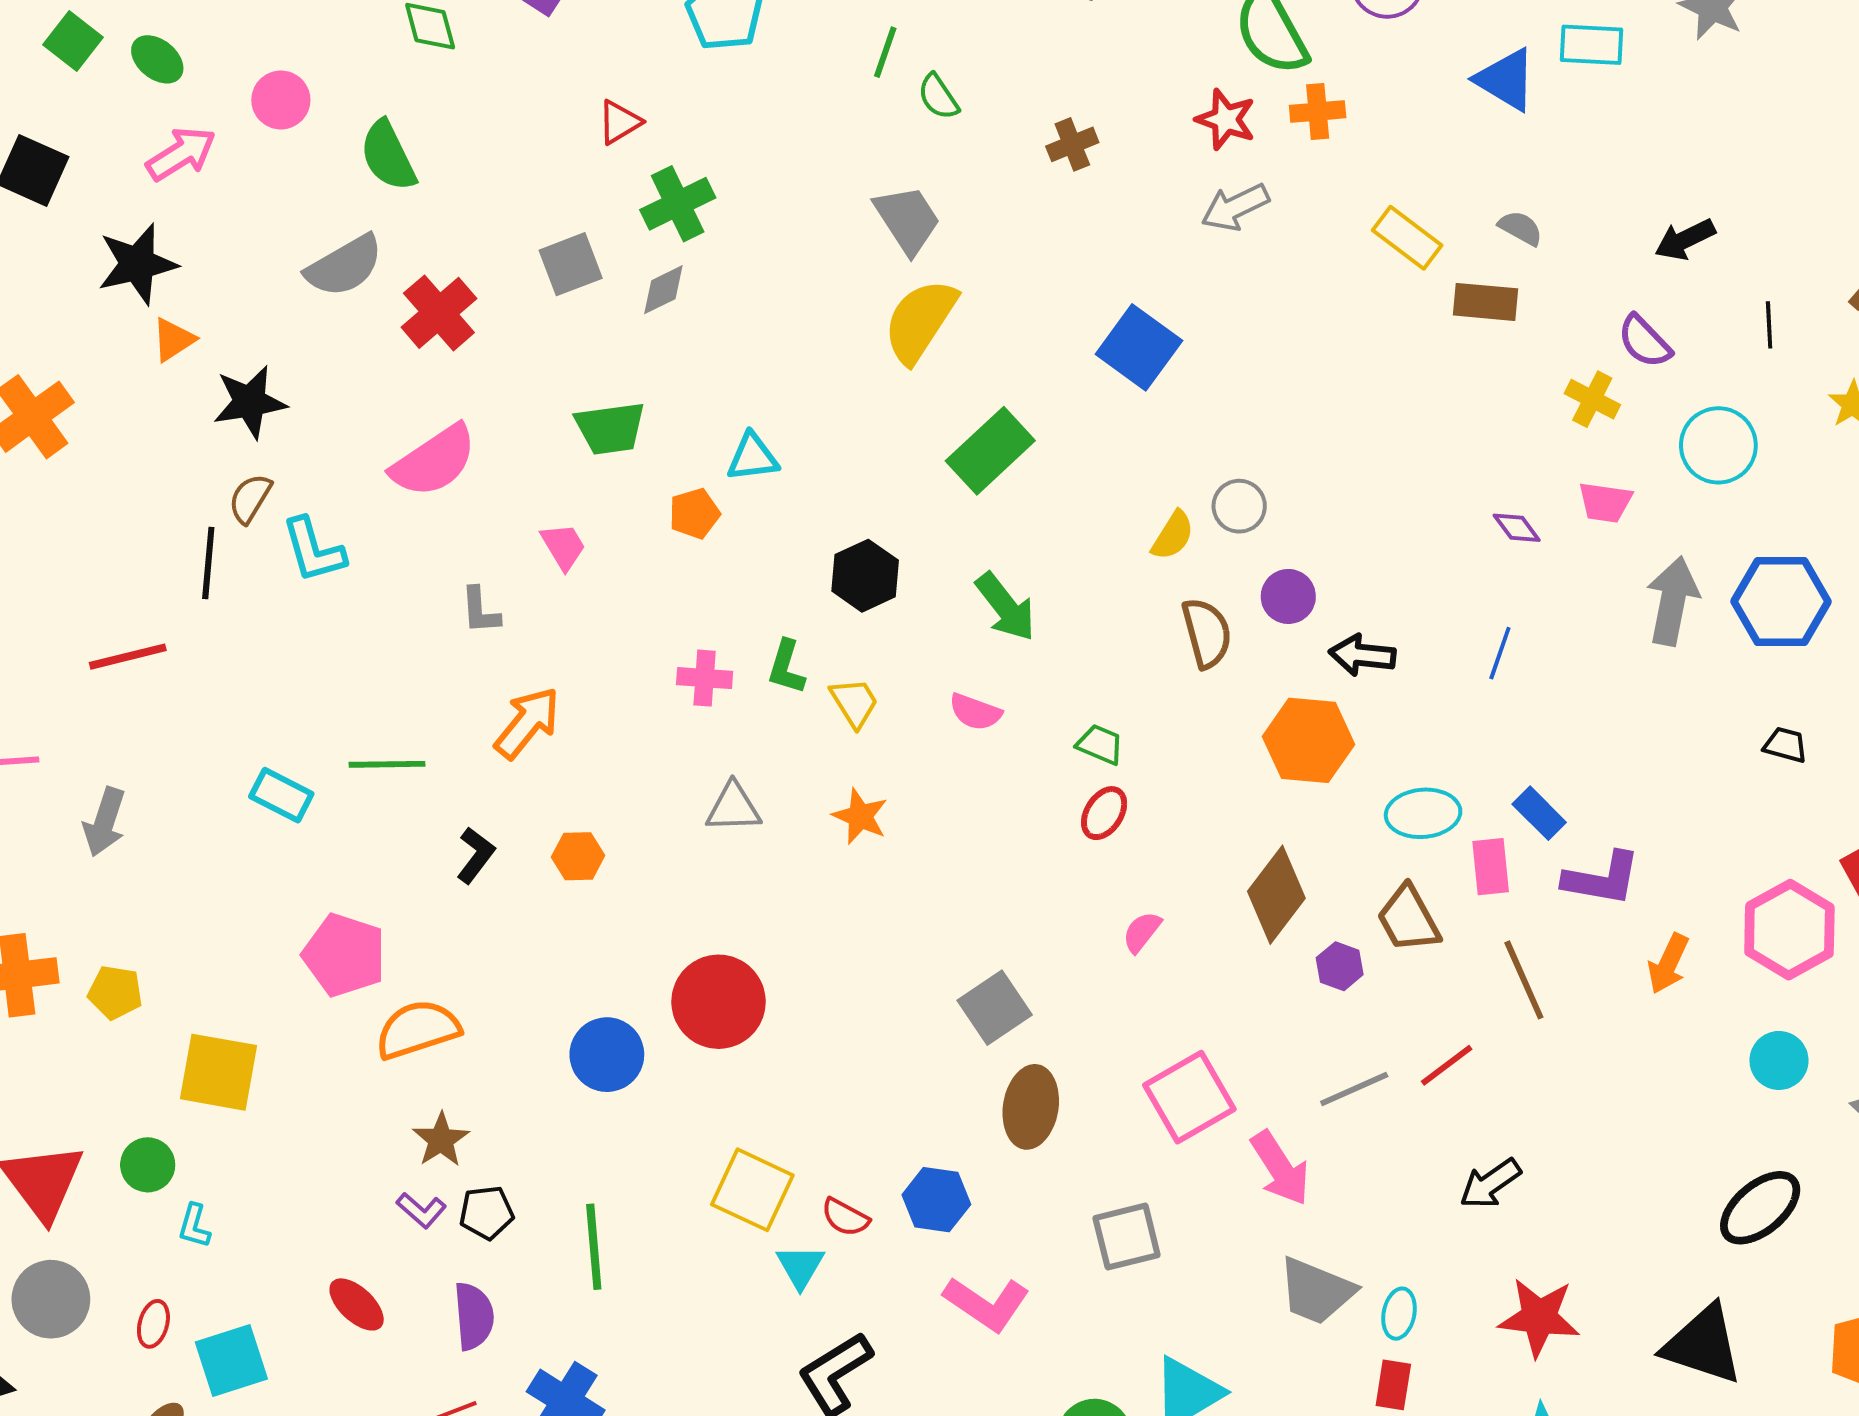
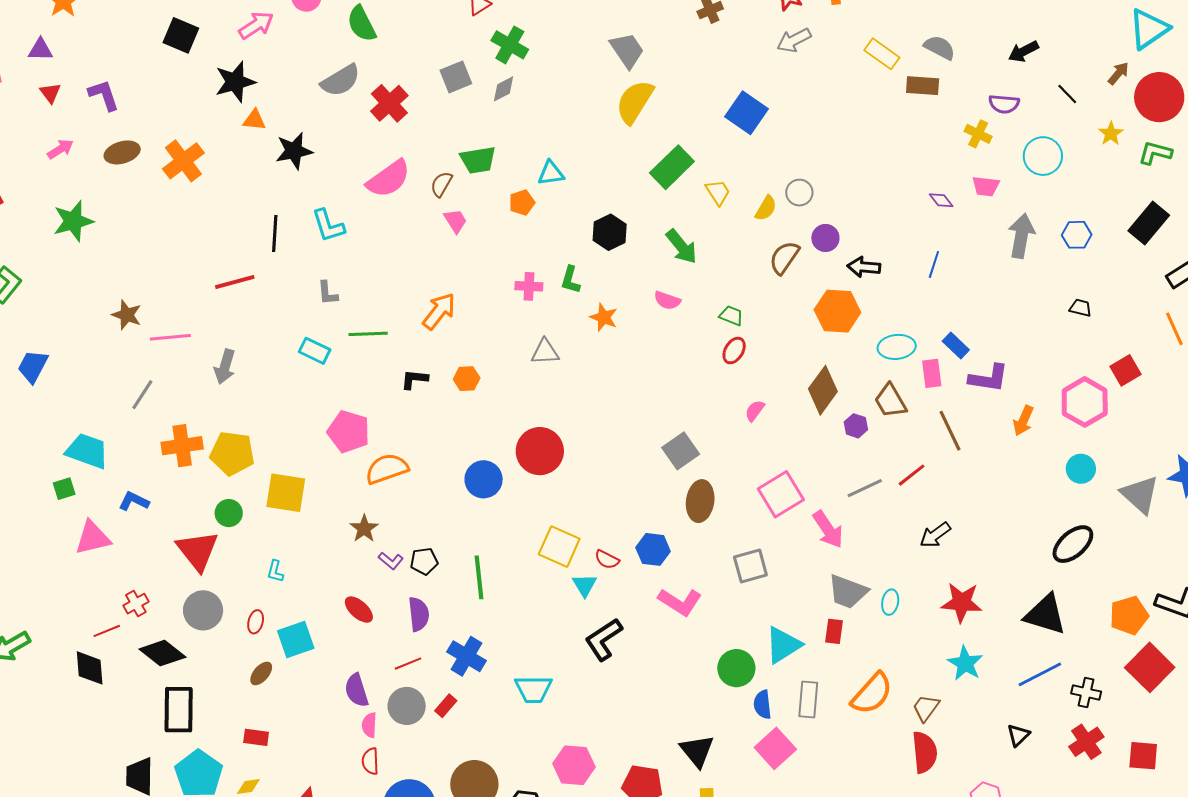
green cross: (678, 204) -> (510, 45), turned -33
gray semicircle: (1521, 228) -> (940, 48), size x1.4
black line: (1769, 325) -> (1067, 94), turned -40
orange triangle: (173, 340) -> (254, 120), turned 40
purple semicircle: (1644, 341) -> (1004, 104), turned -40
brown semicircle: (250, 498) -> (441, 184), moved
blue hexagon: (1781, 601) -> (1077, 235), size x0.6
gray L-shape: (480, 611) -> (327, 293), moved
brown semicircle: (1207, 633) -> (784, 258), turned -129
yellow trapezoid: (854, 703) -> (718, 192), moved
orange star: (860, 816) -> (604, 317), moved
black L-shape: (476, 855) -> (414, 379), turned -120
yellow pentagon: (115, 992) -> (232, 453), size x1.6
brown star: (441, 1140) -> (364, 529), moved
green circle: (148, 1165) -> (229, 513), moved
red rectangle: (1393, 1385) -> (834, 631), moved

